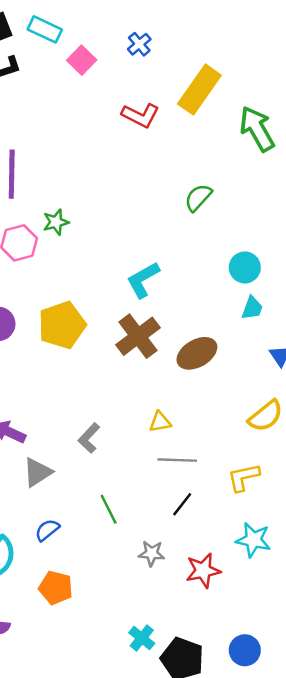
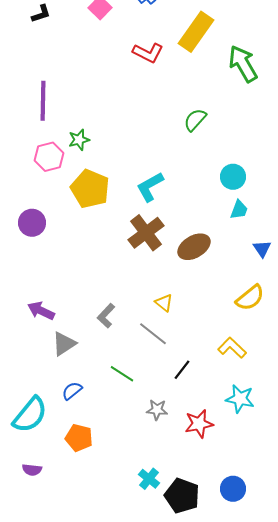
yellow pentagon: (62, 325) -> (90, 189), moved, turned -30
yellow triangle: (160, 422) -> (164, 303), turned 48
gray line: (177, 460) -> (153, 334), moved, turned 36
yellow L-shape: (244, 477) -> (232, 348), turned 56
green line: (109, 509) -> (122, 374), turned -30

